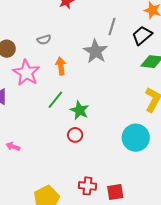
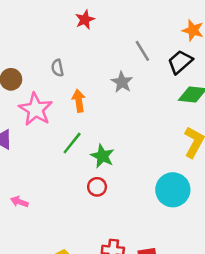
gray line: (112, 27) -> (142, 51), turned -48
gray semicircle: (44, 40) -> (57, 68), turned 96
gray star: (95, 51) -> (122, 82), size x0.7

